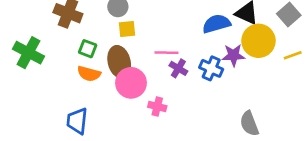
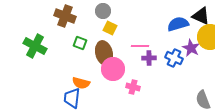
yellow square: (127, 29) -> (110, 28), turned 32
purple star: (234, 55) -> (191, 48), turned 30
purple cross: (178, 68) -> (149, 58), turned -32
orange semicircle: (89, 74) -> (81, 83), moved

